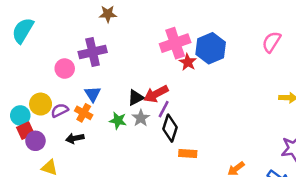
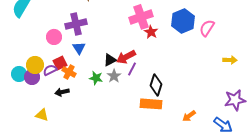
pink semicircle: (272, 42) -> (207, 28), moved
blue hexagon: (211, 48) -> (183, 21), moved
blue triangle: (93, 94) -> (79, 48), moved
black diamond: (170, 128) -> (156, 85), moved
red square: (25, 131) -> (60, 63), moved
purple circle: (35, 141) -> (32, 77), moved
orange rectangle: (188, 154) -> (151, 104), size x1.5

